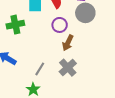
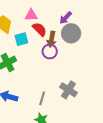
brown arrow: (68, 43) -> (52, 39), moved

